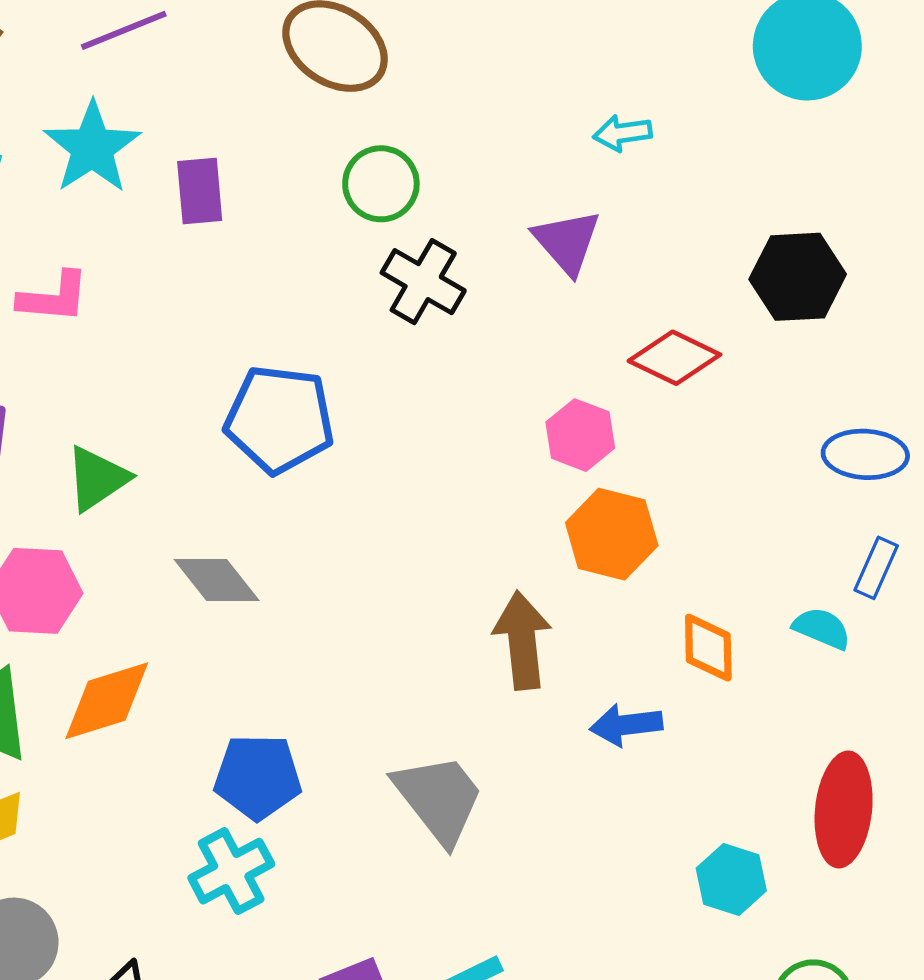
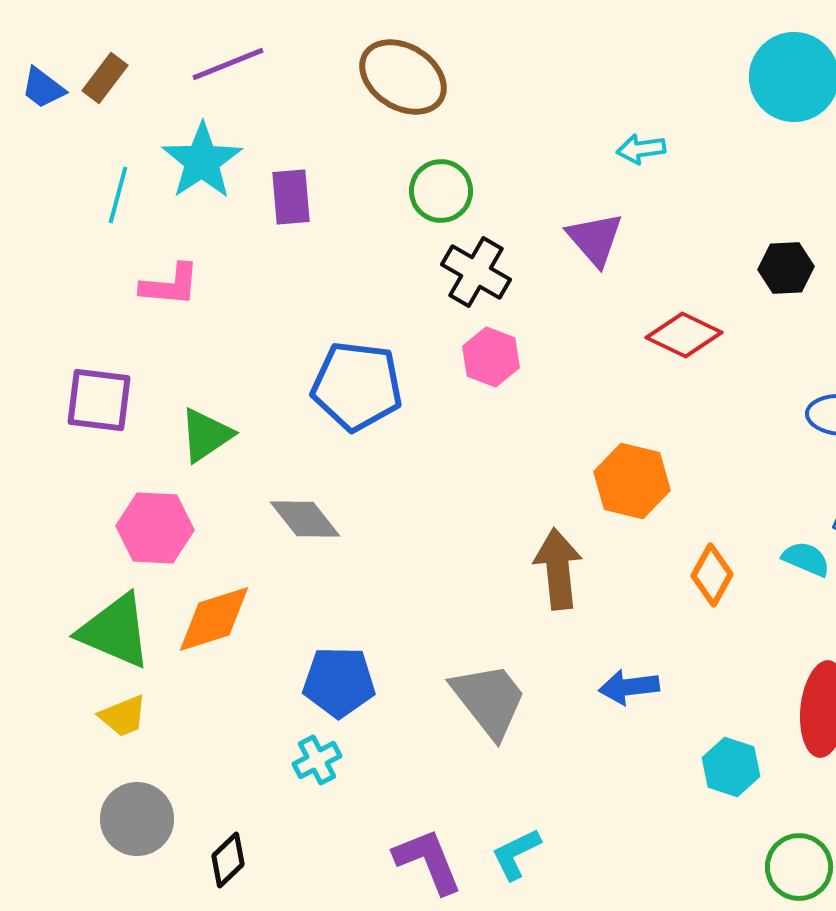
black hexagon: (798, 277) -> (786, 268), size x0.7
pink hexagon: (580, 435) -> (491, 357), moved
orange diamond: (708, 648) -> (712, 575), turned 30
blue arrow: (626, 725) -> (629, 687), moved
cyan cross: (231, 871) -> (317, 760), size x0.7

